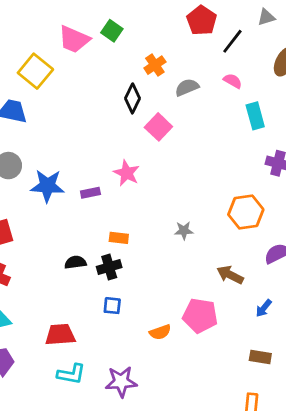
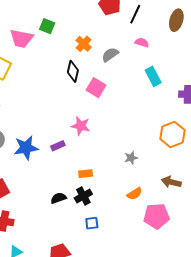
cyan rectangle: (255, 116) -> (153, 76), moved
orange semicircle: (160, 332) -> (134, 194), moved

